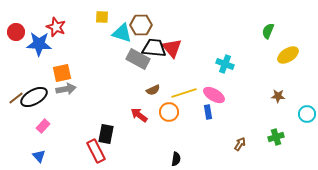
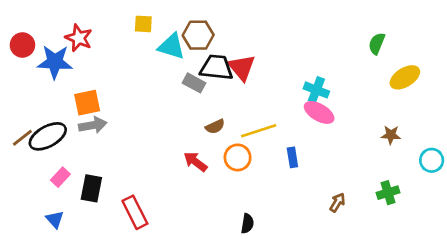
gray rectangle: (138, 59) -> (194, 83), size x0.7
pink ellipse: (214, 95) -> (319, 112), moved
black rectangle: (106, 134) -> (91, 188), moved

